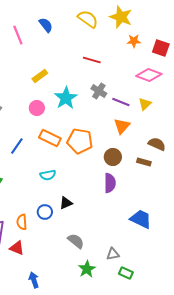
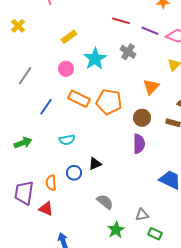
purple line: (121, 102) -> (150, 31), moved
cyan semicircle: (48, 175) -> (67, 140), moved

